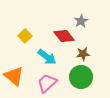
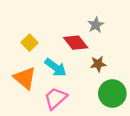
orange triangle: (14, 76) -> (25, 78), moved
green circle: (81, 77) -> (112, 93), moved

